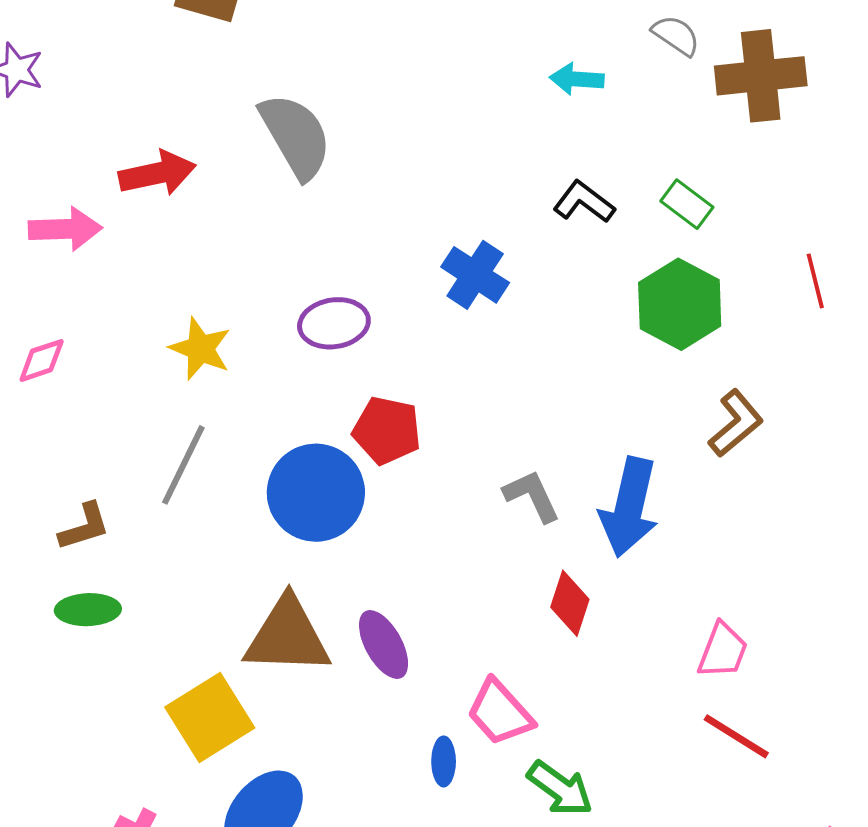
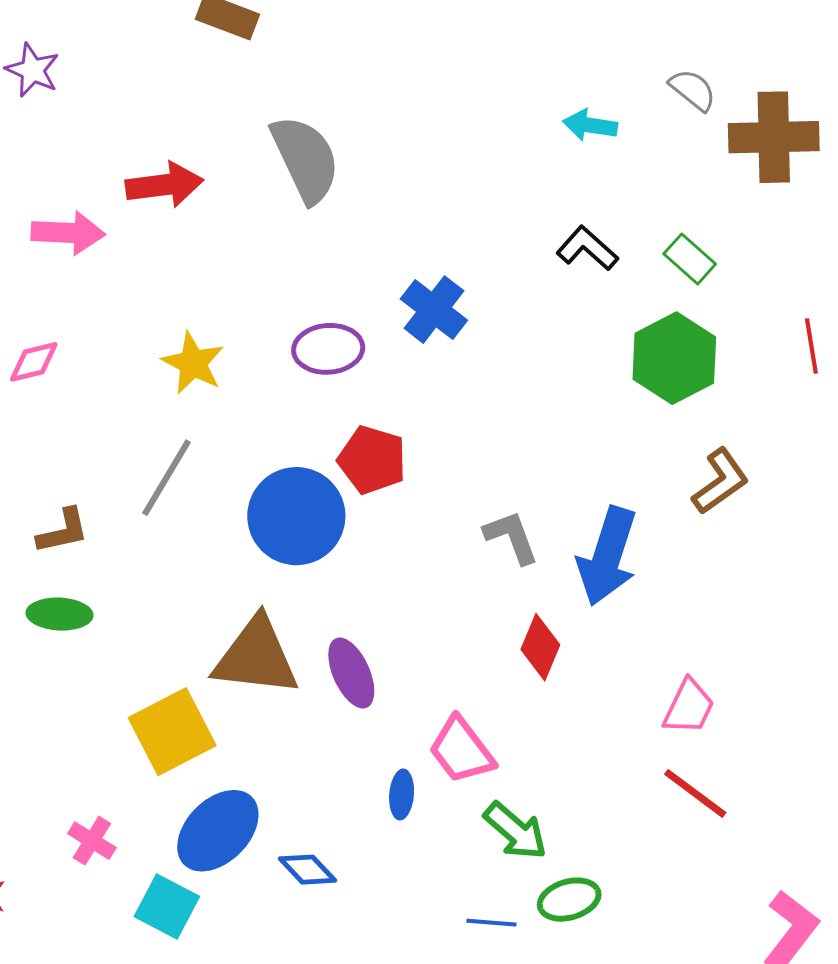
blue cross: (475, 275) -> (434, 310), moved

